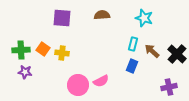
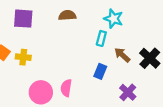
cyan rectangle: (133, 44) -> (101, 38), moved
pink semicircle: (101, 81) -> (66, 88), turned 126
purple cross: (169, 87) -> (128, 92), moved, turned -35

